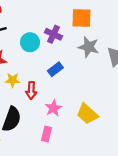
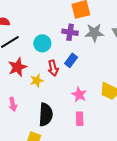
purple cross: (53, 34) -> (70, 32), moved
red arrow: (31, 91) -> (53, 68), moved

